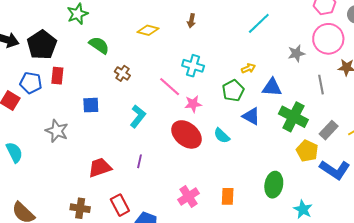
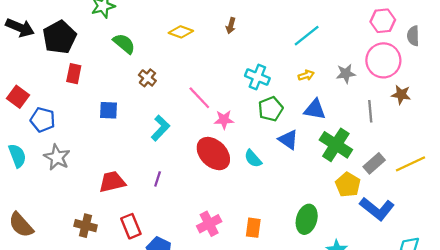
cyan cross: (193, 66) -> (257, 77), moved
yellow arrow: (248, 68) -> (306, 75), moved
blue pentagon: (31, 83) -> (43, 120), moved
gray star: (57, 131) -> (57, 157), moved

